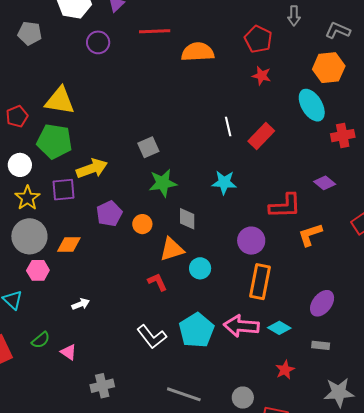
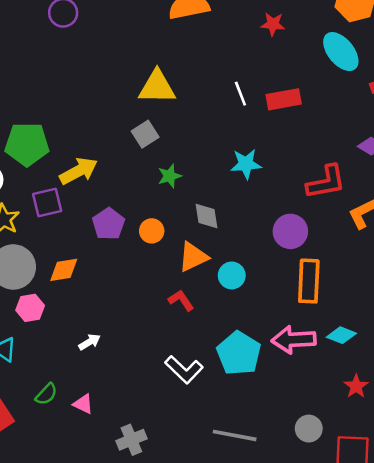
yellow triangle: (60, 101) -> (157, 87), moved
red rectangle: (261, 136) -> (284, 99), turned 44
green star: (163, 183) -> (170, 176), size x0.7

